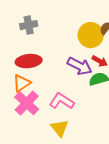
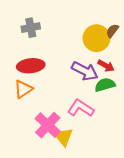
pink L-shape: (62, 101) -> (81, 108), moved
pink cross: (27, 103) -> (48, 125), moved

